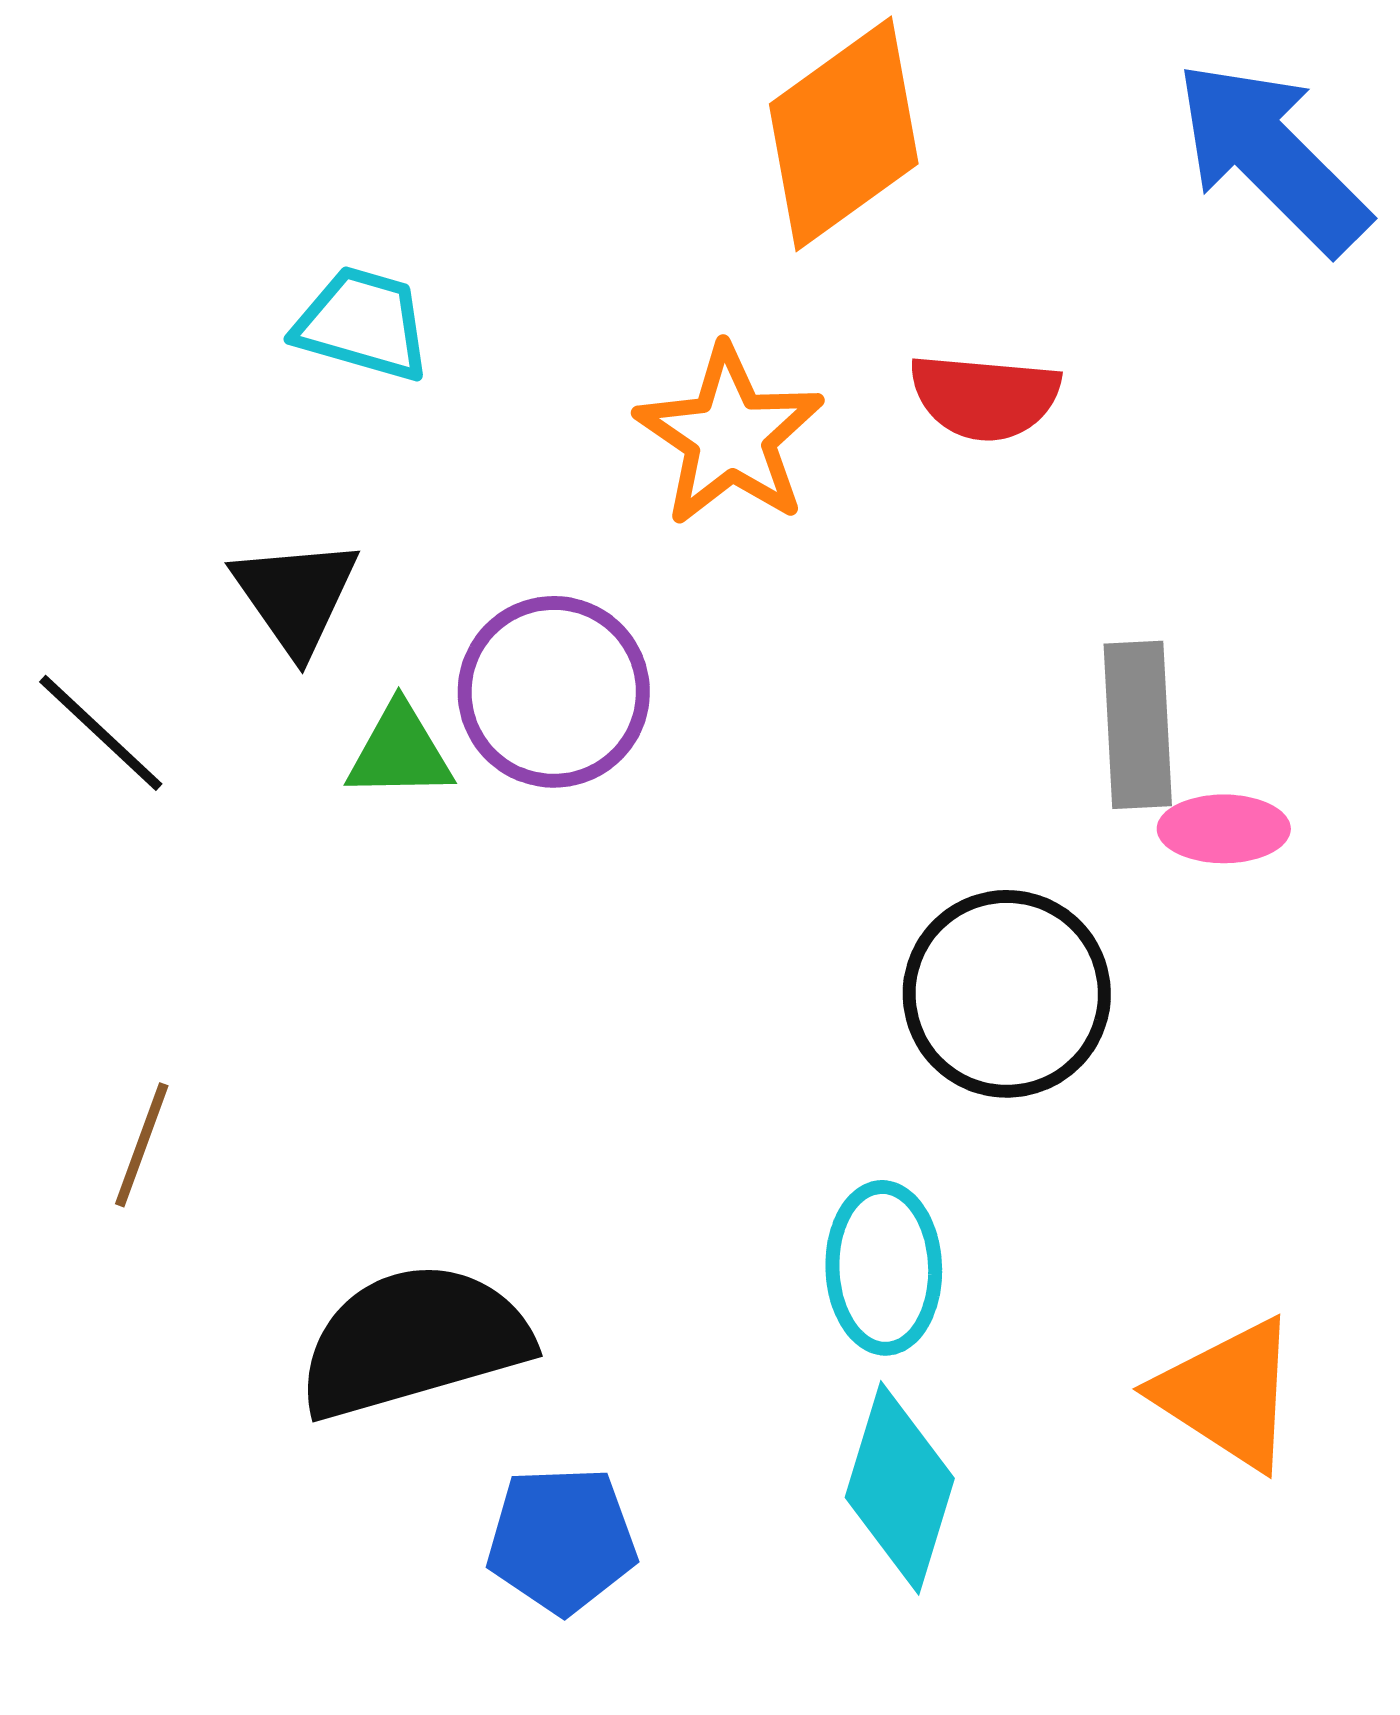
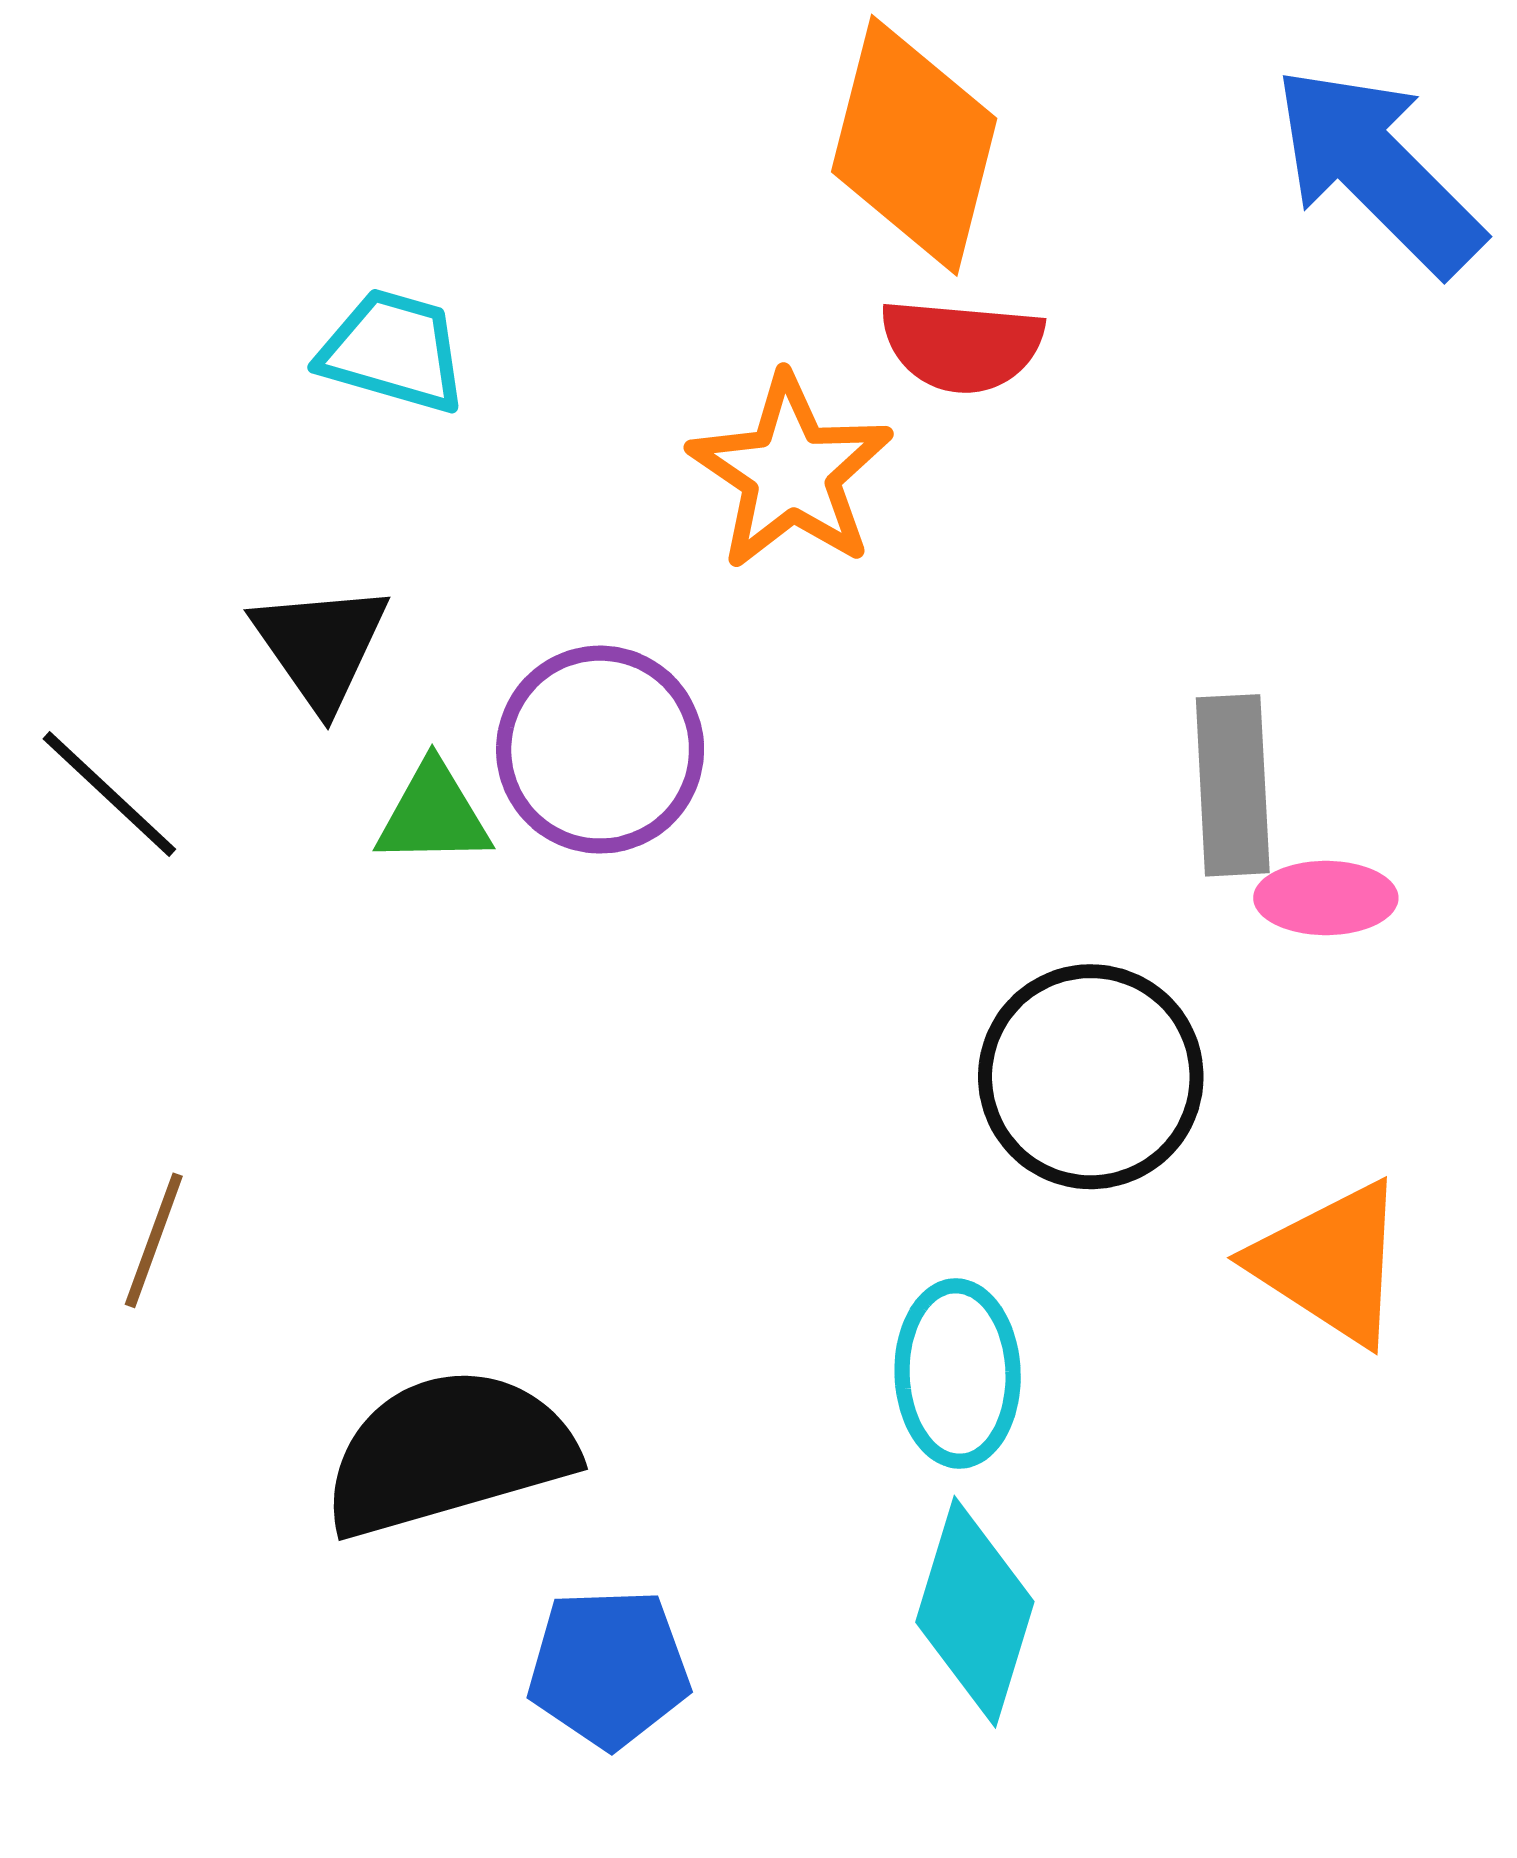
orange diamond: (844, 134) -> (914, 145), turned -40
red semicircle: (985, 397) -> (962, 346), moved
orange triangle: (1228, 1394) -> (1330, 1263), moved

